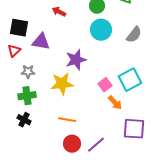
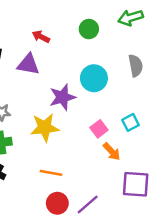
cyan circle: (101, 30) -> (94, 78), moved
gray semicircle: (134, 35) -> (136, 66), turned -48
purple triangle: (41, 42) -> (28, 64), moved
cyan square: (130, 80) -> (131, 122), size x0.6

